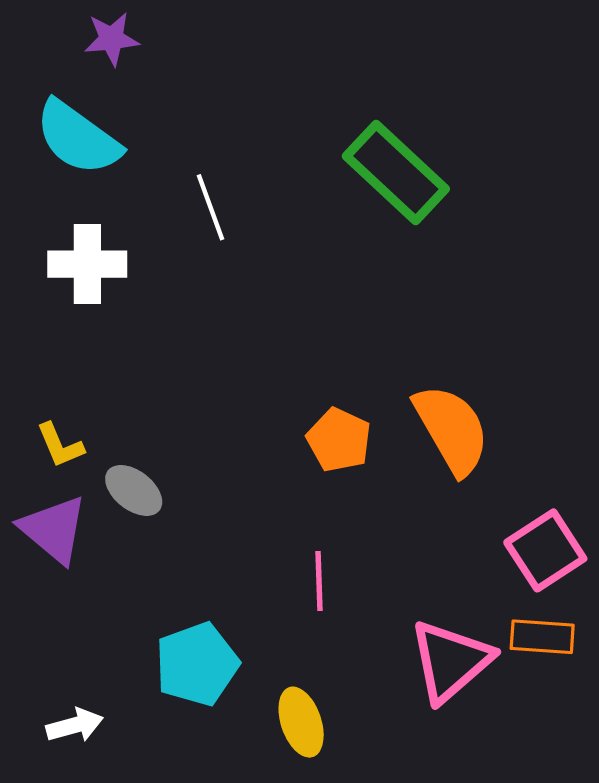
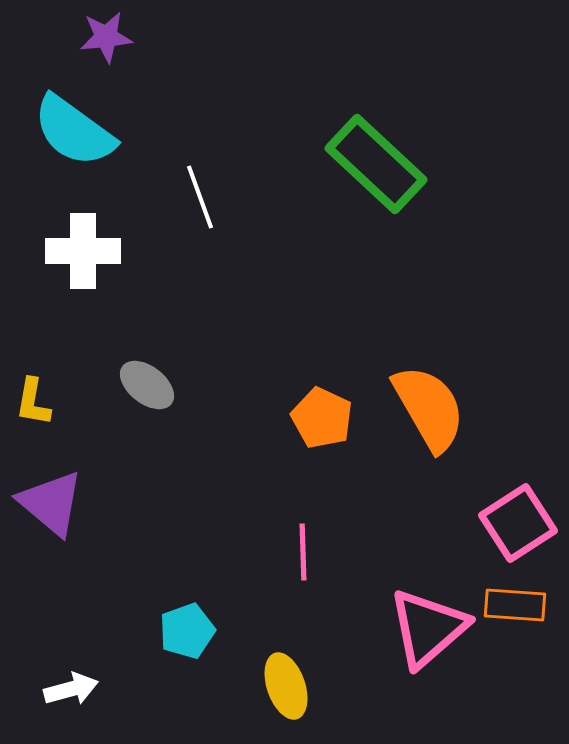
yellow L-shape: (60, 445) -> (33, 402), moved, turned 33
gray ellipse: (134, 490) -> (147, 385), moved
cyan pentagon: (197, 664) -> (187, 631), size x0.7

